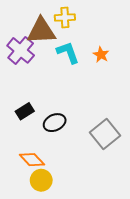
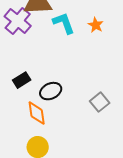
gray square: (105, 134) -> (100, 102), size x0.7
orange diamond: (32, 160) -> (37, 113), moved, turned 35

